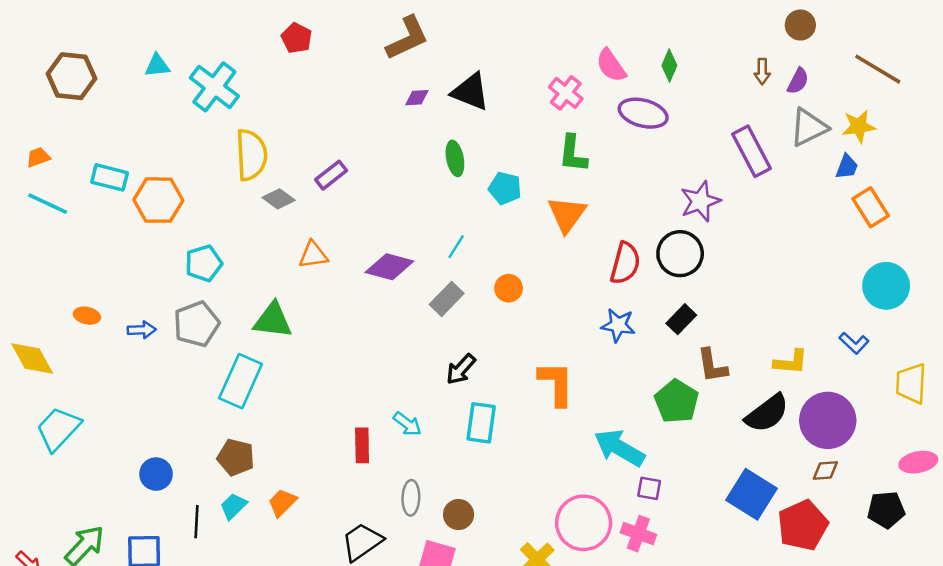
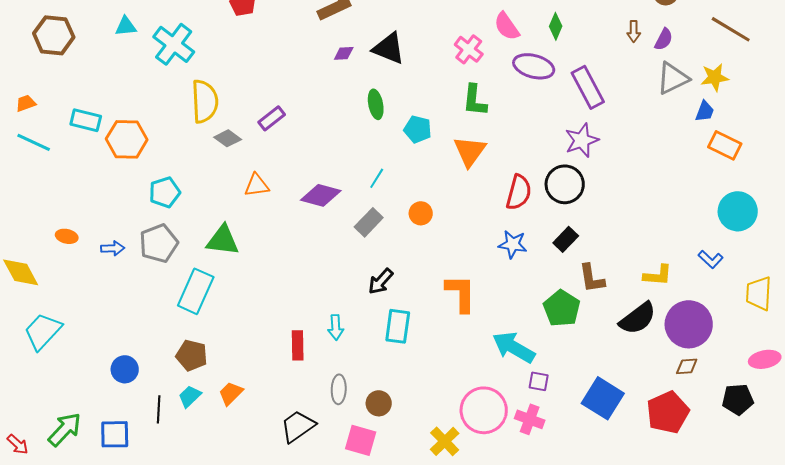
purple rectangle: (752, 151) -> (588, 87), moved
orange rectangle: (871, 207) -> (725, 145), turned -32
cyan arrow: (407, 424) -> (336, 327), turned 50
blue square: (752, 494) -> (603, 398), moved

